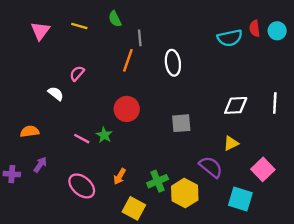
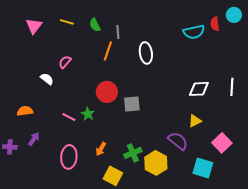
green semicircle: (115, 19) -> (95, 25), moved
cyan circle: (277, 31) -> (234, 15), moved
gray square: (181, 123) -> (132, 104), moved
pink ellipse: (82, 186) -> (69, 157), turned 55

